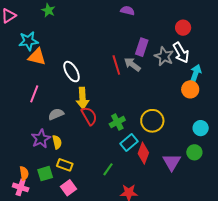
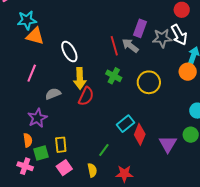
gray star: (164, 56) -> (162, 38), turned -30
red semicircle: (89, 116) -> (86, 96), turned 54
yellow circle: (152, 121) -> (149, 82), moved
green cross: (117, 122) -> (114, 76), moved, turned -35
yellow semicircle: (57, 142) -> (92, 170), moved
yellow rectangle: (65, 165) -> (61, 145), turned 63
orange semicircle: (24, 173) -> (28, 140), moved
pink cross: (21, 187) -> (25, 166), moved

